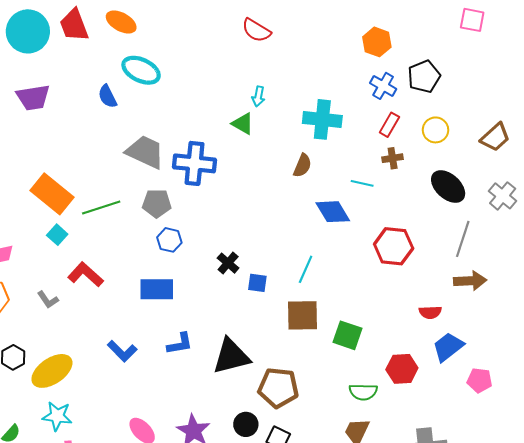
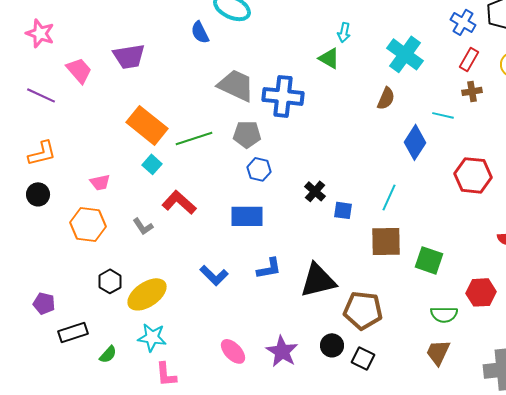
purple trapezoid: (33, 97) -> (129, 56), moved
cyan cross: (322, 119) -> (405, 54), turned 30
blue diamond: (333, 212) -> (415, 142), turned 64

